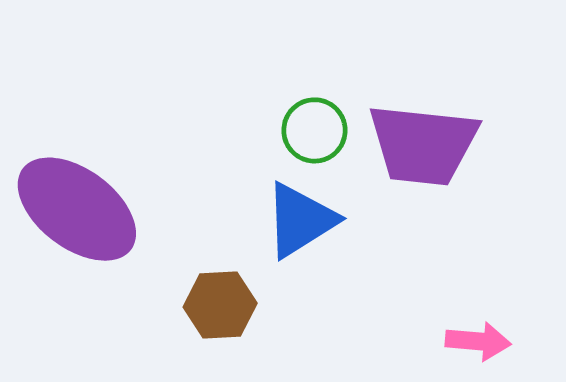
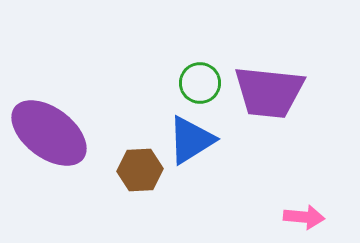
brown hexagon: (220, 305) -> (140, 170), moved

